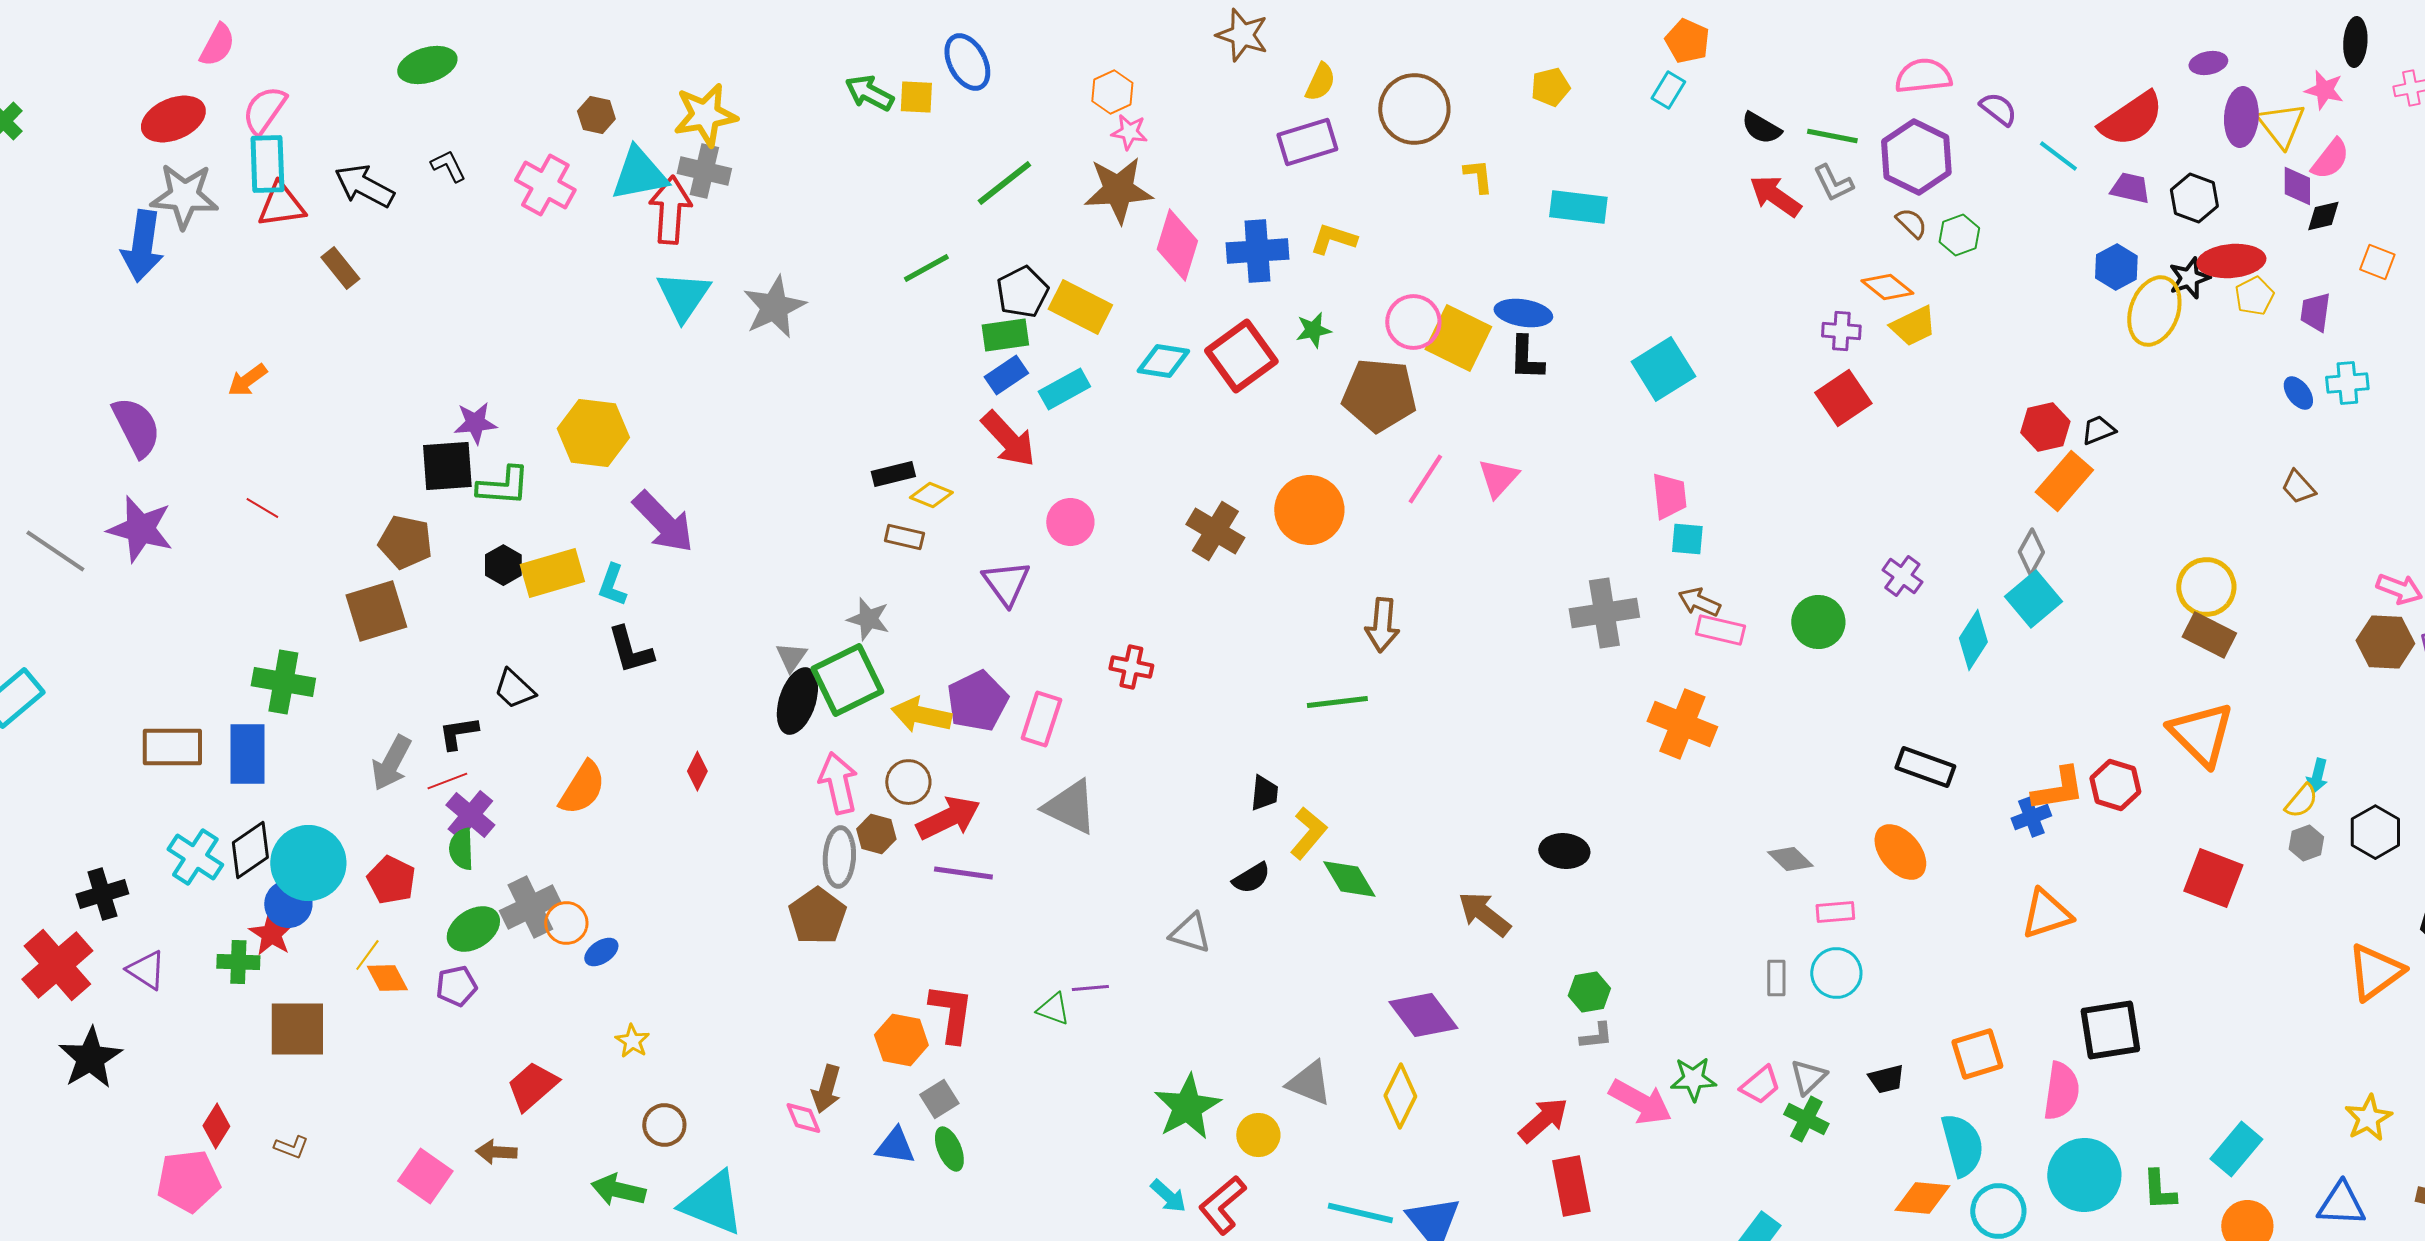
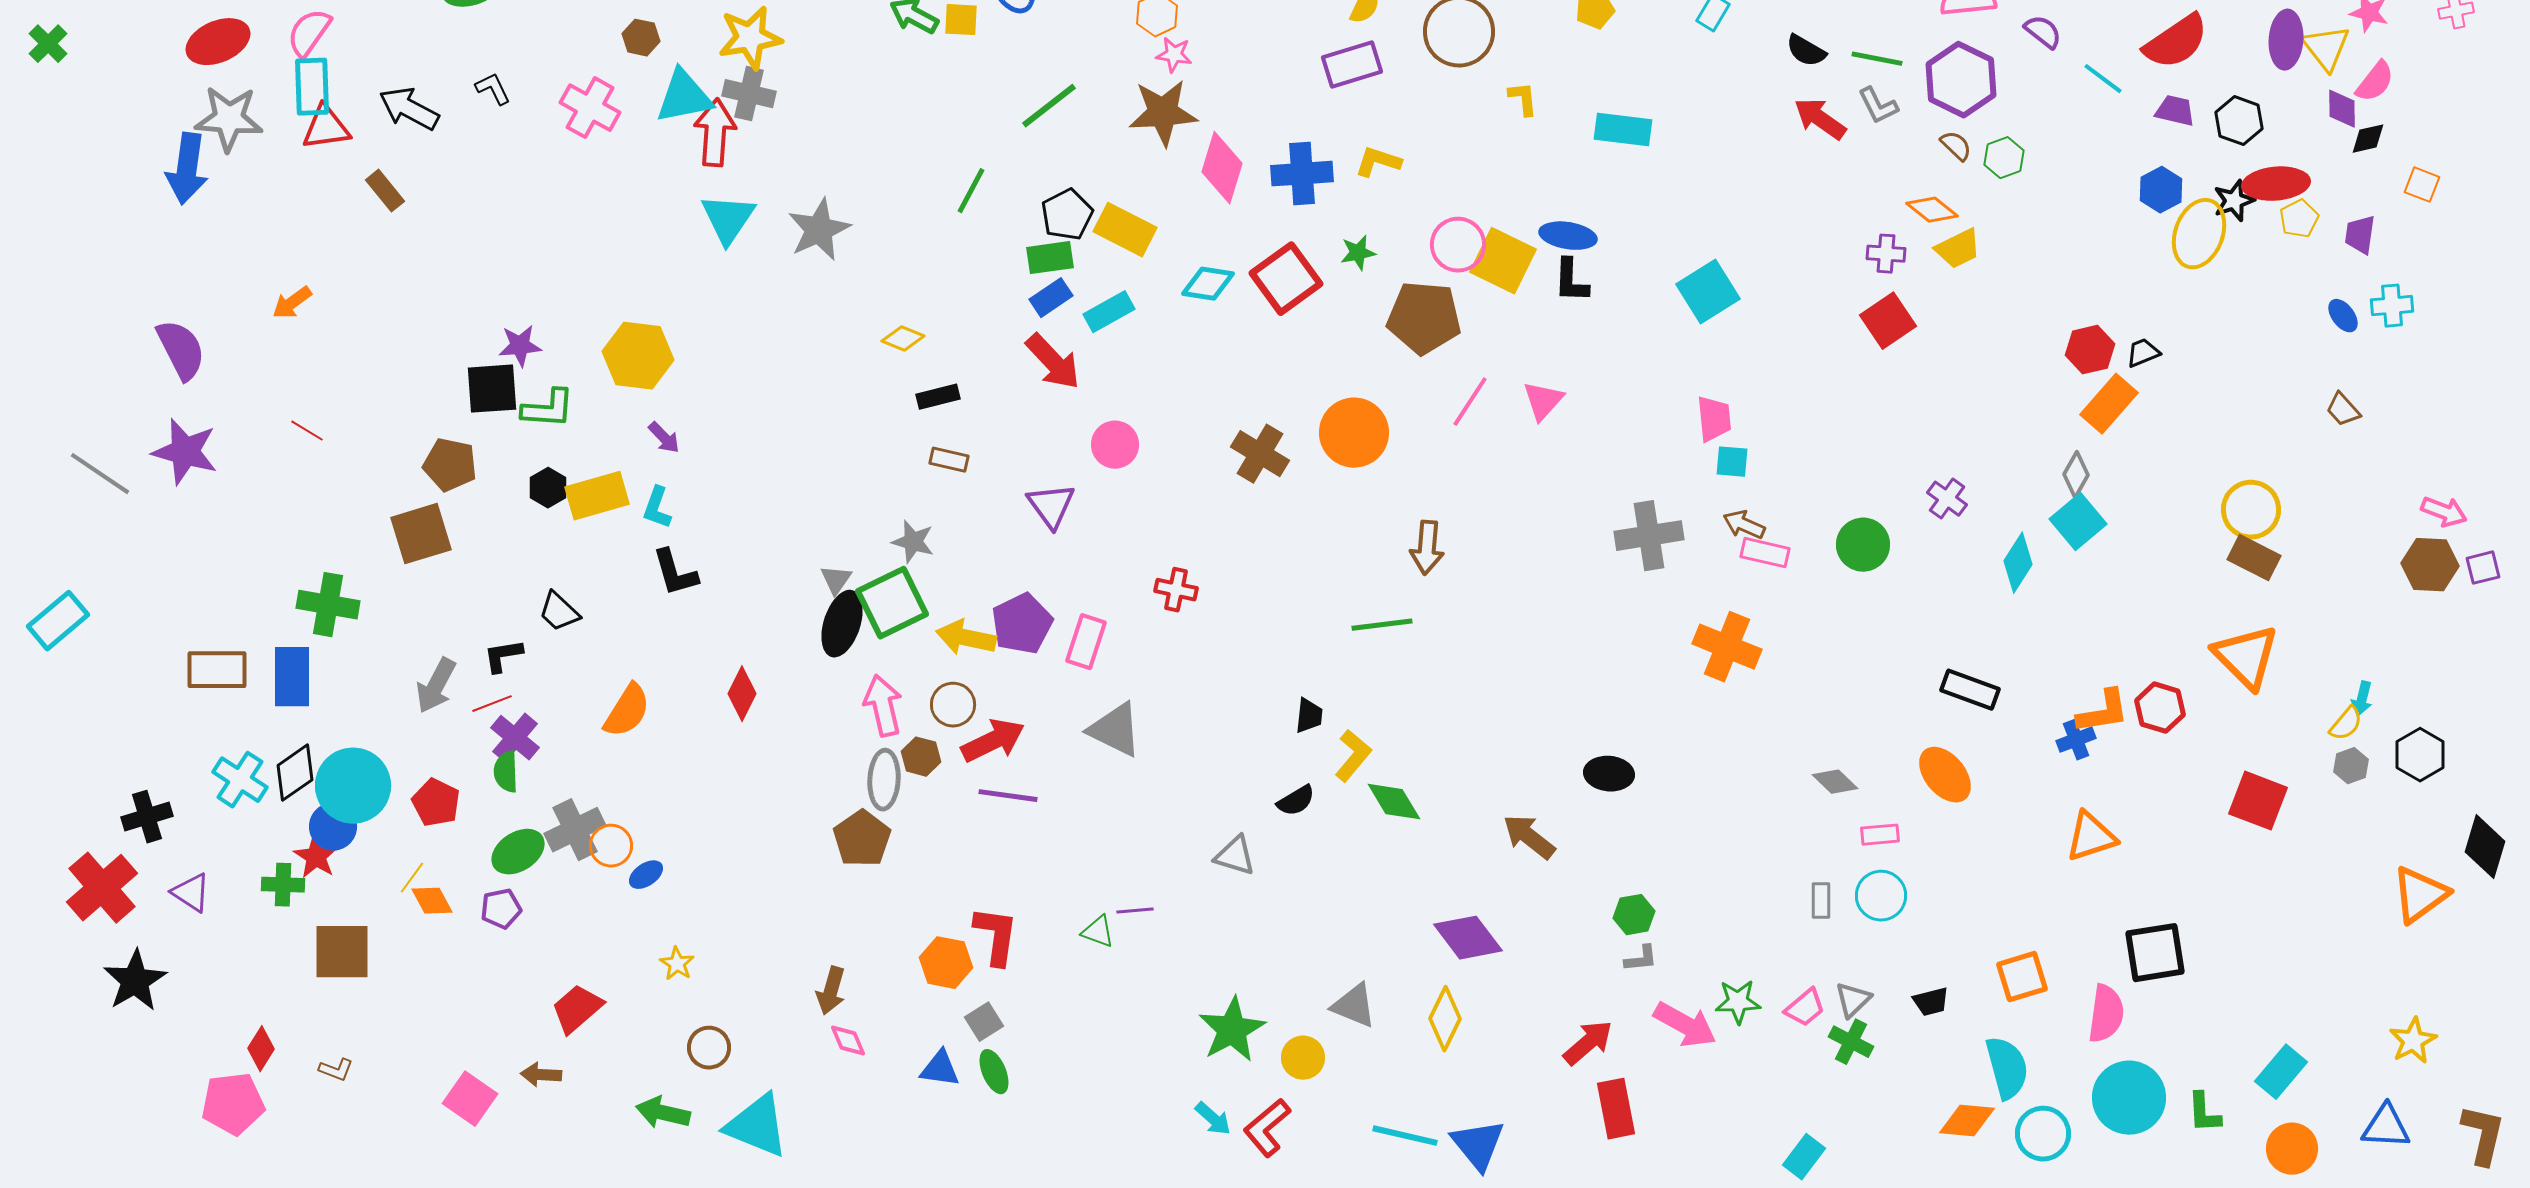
green line: (926, 268) -> (971, 191), turned -33
yellow diamond: (931, 495) -> (903, 339), moved
purple arrow: (663, 522) -> (664, 438), moved, size x0.5
red diamond: (697, 771) -> (742, 694), size x1.4
brown arrow: (826, 1089) -> (831, 991), moved

